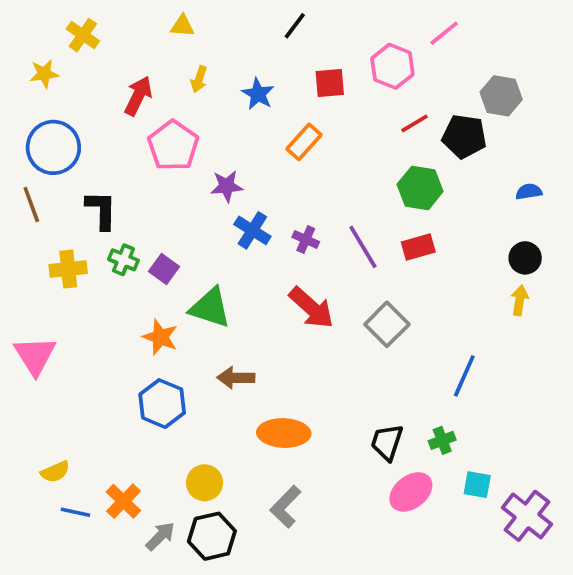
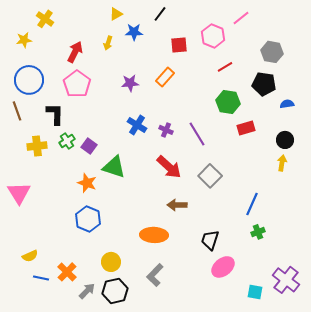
yellow triangle: (182, 26) -> (116, 14), moved, turned -32
blue star: (258, 94) -> (134, 32), moved, turned -30
black pentagon: (464, 136) -> (264, 84), moved
pink pentagon: (173, 146) -> (77, 84), moved
purple star: (227, 186) -> (130, 83), moved
red rectangle: (418, 247) -> (246, 128), moved
green cross: (123, 260) -> (67, 141), turned 35
brown arrow: (236, 378) -> (177, 205), moved
green cross: (442, 440) -> (258, 232), moved
cyan square: (477, 485) -> (255, 292), moved

